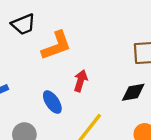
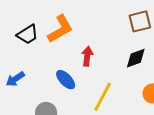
black trapezoid: (23, 24) -> (28, 34), moved

